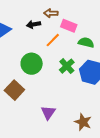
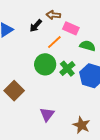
black arrow: (34, 24) -> (36, 26), turned -40
green circle: (32, 64) -> (45, 64), moved

